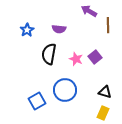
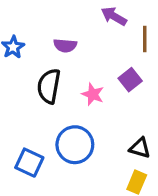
purple square: (95, 57) -> (130, 80), moved
blue square: (37, 101) -> (29, 163), turned -36

